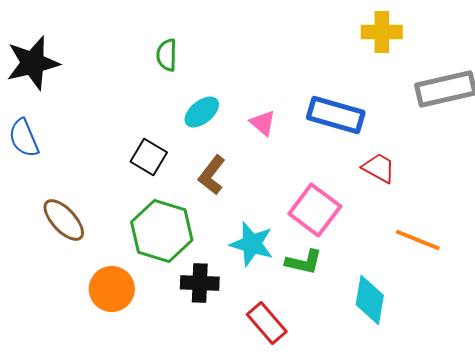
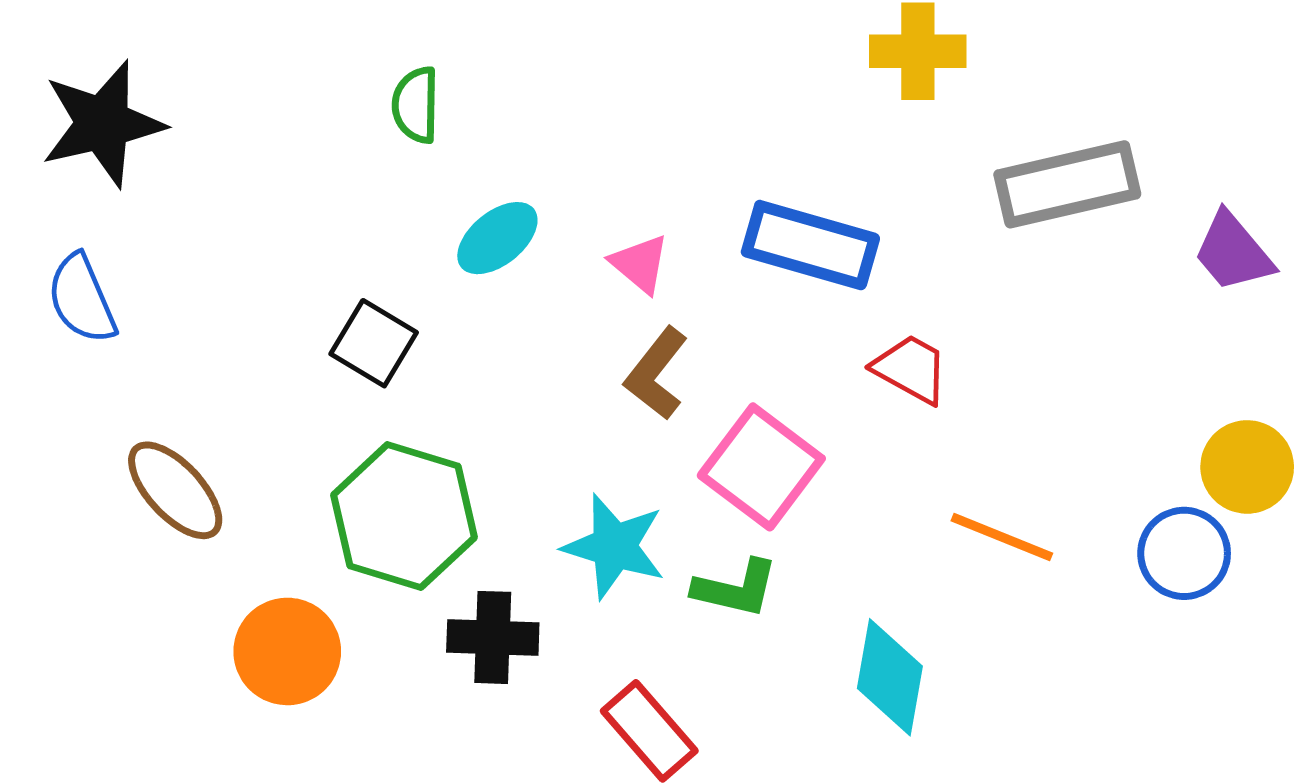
brown L-shape: (212, 175) -> (656, 374), moved

